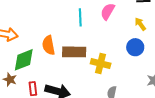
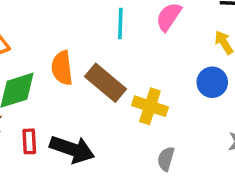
brown rectangle: (74, 52) -> (106, 83), turned 35

